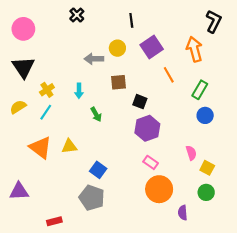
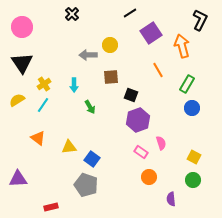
black line: (131, 20) -> (130, 13), moved, turned 64
purple square: (152, 47) -> (151, 33), moved
yellow triangle: (69, 146) -> (69, 147), moved
orange triangle: (40, 147) -> (38, 138), size x0.7
pink semicircle: (191, 153) -> (161, 143), moved
orange circle: (159, 189) -> (149, 177), size x0.6

